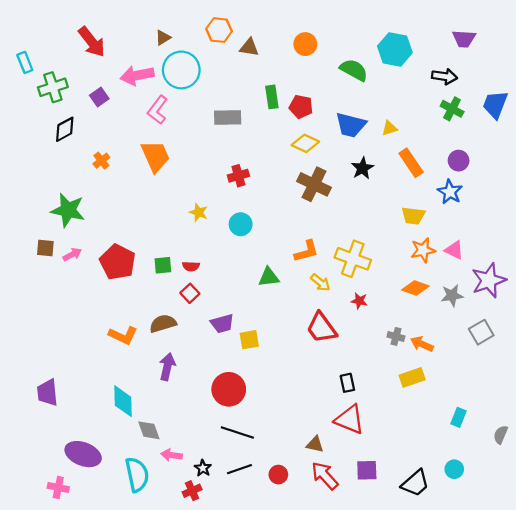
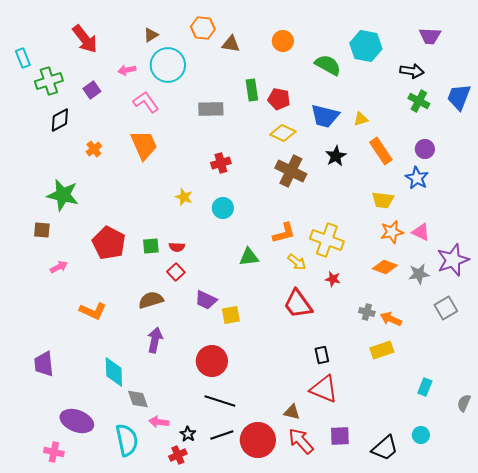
pink arrow: (137, 75) -> (127, 70), size x0.6
pink L-shape: (158, 110) -> (146, 102), turned 108
pink arrow: (72, 254) -> (59, 267), moved
purple trapezoid: (222, 324) -> (206, 300), turned 40
orange L-shape: (123, 335) -> (93, 311), moved
red circle: (278, 475) -> (258, 440), size x2.0

